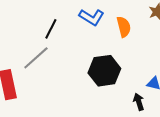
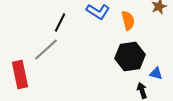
black hexagon: (104, 71) -> (130, 56), moved

